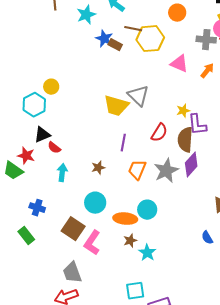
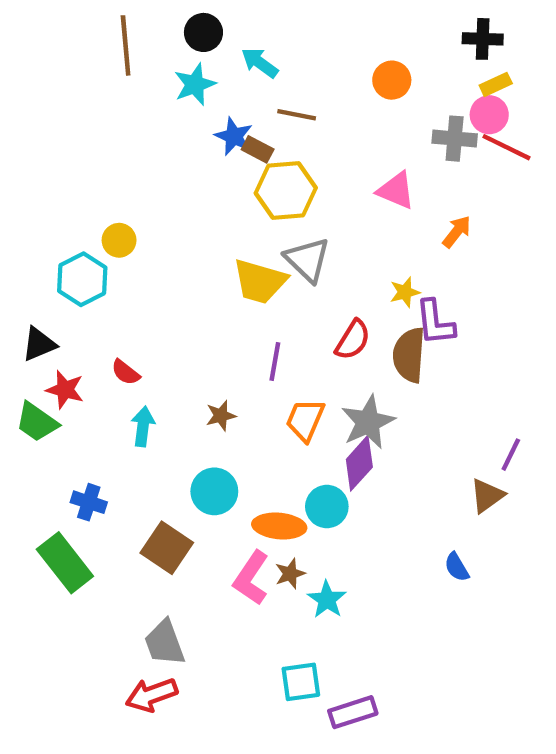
yellow hexagon: (150, 39) -> (286, 190), moved
orange arrow: (207, 71) -> (457, 232), moved
black triangle: (42, 135) -> (39, 344), moved
purple diamond: (191, 165) -> (359, 463), moved
green rectangle: (26, 236) -> (65, 563), size x1.5
pink L-shape: (92, 243) -> (251, 578), moved

